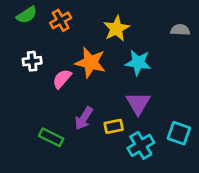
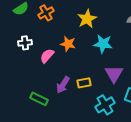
orange star: (91, 63) -> (68, 44), size x0.7
purple triangle: (138, 103) -> (114, 74), moved
yellow rectangle: (114, 126) -> (84, 83), moved

